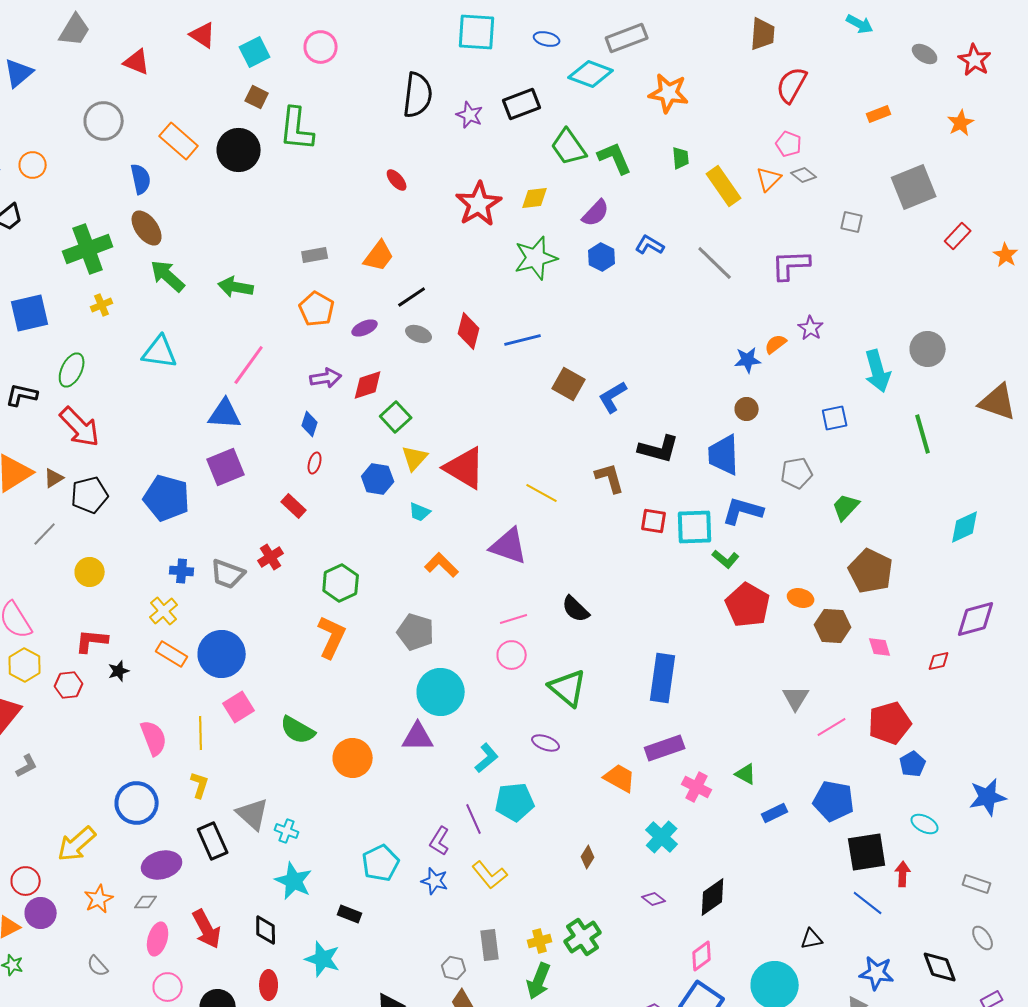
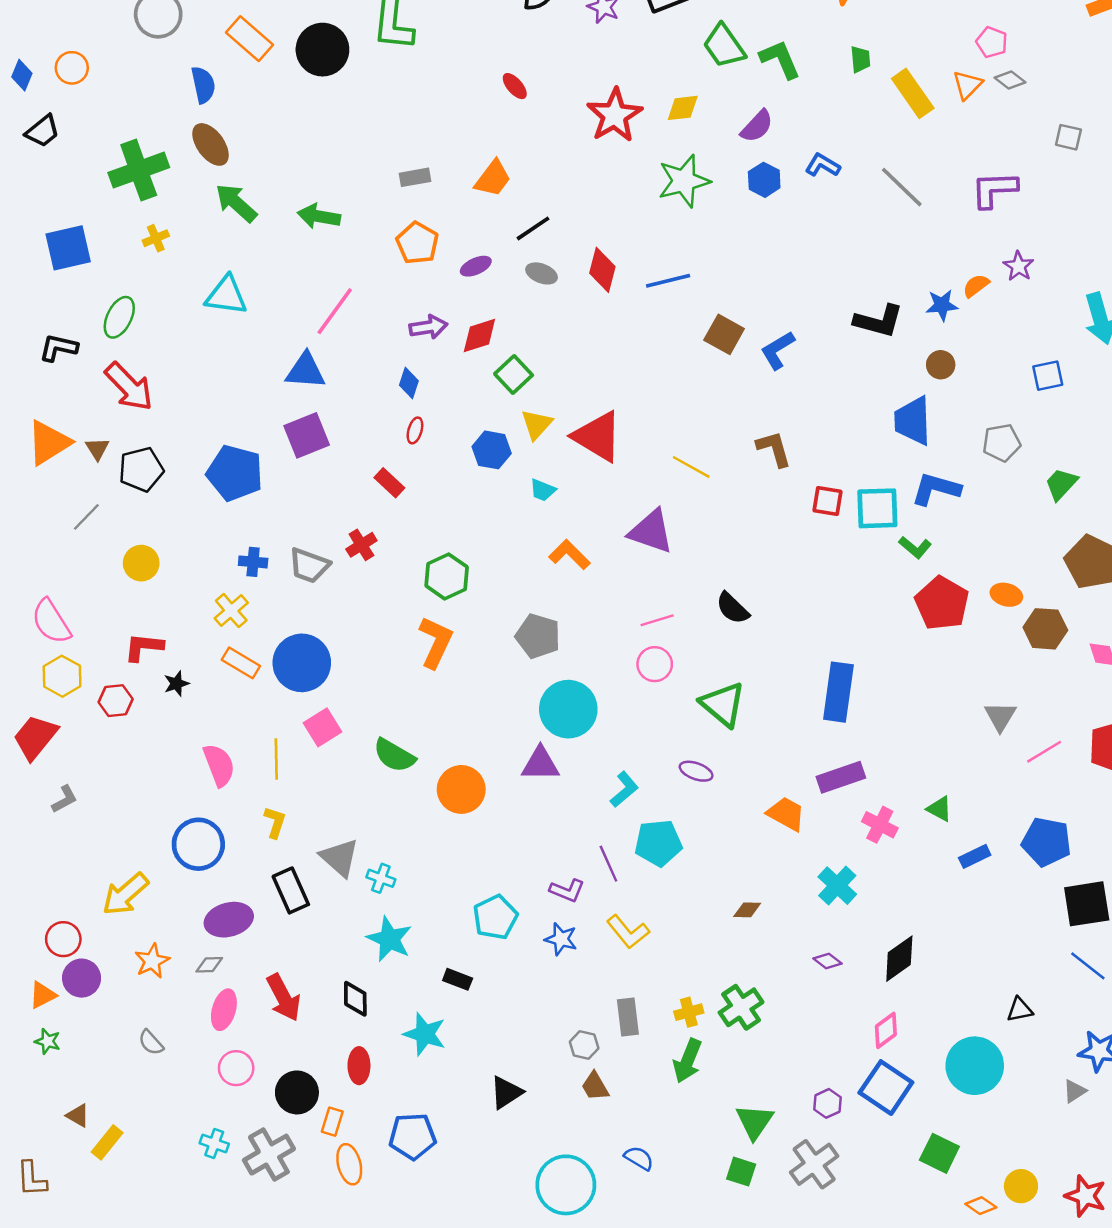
black L-shape: (659, 449) -> (879, 321), moved
brown triangle: (54, 478) -> (97, 449), turned -30
purple L-shape: (440, 841) -> (567, 890), turned -100
brown diamond: (588, 857) -> (747, 910), turned 60

